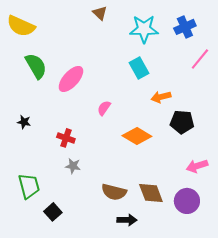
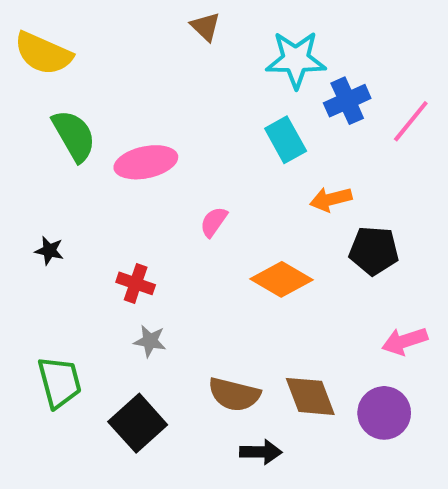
blue cross: (185, 27) -> (347, 101), moved
pink ellipse: (71, 79) -> (146, 162), turned 36
black square: (53, 212) -> (138, 423), moved, size x1.5

